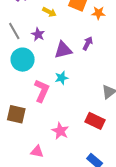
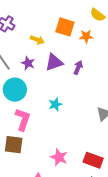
purple triangle: (63, 50) -> (54, 62), moved
pink L-shape: (42, 91) -> (23, 119), moved
red rectangle: (95, 121) -> (93, 160), moved

